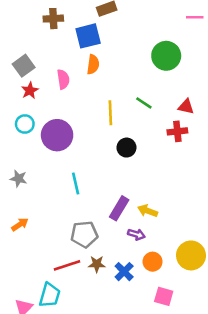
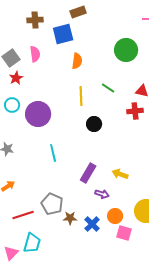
orange semicircle: (93, 64) -> (77, 61), moved
pink semicircle: (63, 79) -> (35, 54), moved
yellow arrow: (148, 211) -> (120, 174), moved
gray pentagon: (84, 234) -> (52, 204), moved, turned 30
red line: (67, 265) -> (23, 215), moved
pink square: (164, 296) -> (124, 233), moved

